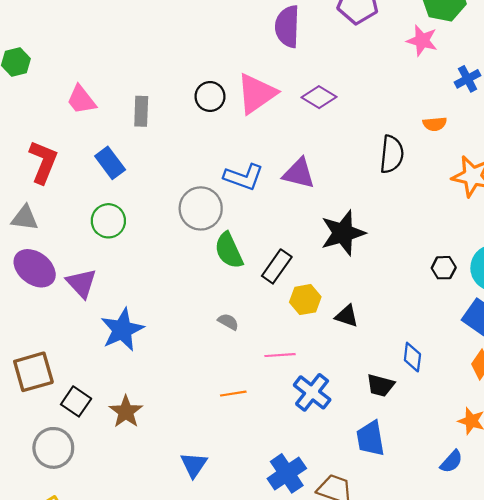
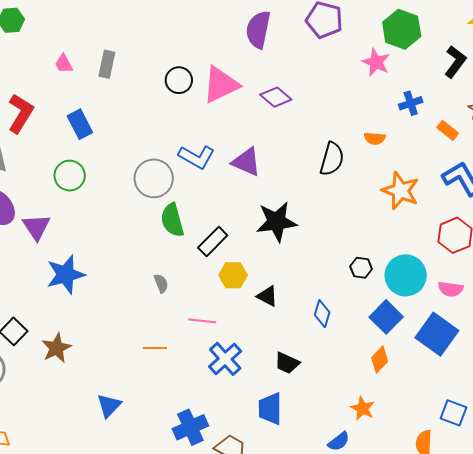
pink trapezoid: (81, 100) -> (64, 64), size x0.7
gray rectangle: (141, 111) -> (107, 64), moved
gray semicircle: (228, 322) -> (161, 283), turned 30
blue diamond: (412, 357) -> (322, 314), moved

